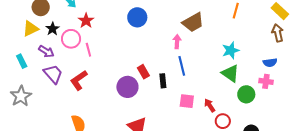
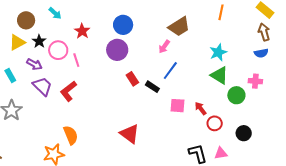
red star: (86, 21) -> (82, 31), moved
pink arrow: (177, 42) -> (164, 47), turned -144
blue semicircle: (270, 63) -> (261, 53), moved
blue line: (182, 66) -> (170, 71), turned 54
black rectangle: (163, 81) -> (152, 87), turned -48
purple circle: (127, 87) -> (117, 50), moved

